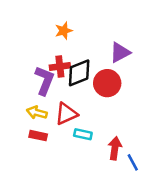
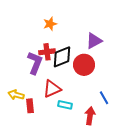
yellow arrow: (37, 113) -> (16, 95), moved
red rectangle: (38, 136) -> (30, 106), turned 72
blue line: (133, 162) -> (104, 98), moved

